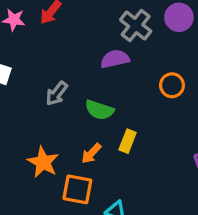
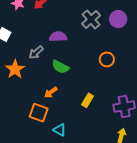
purple semicircle: (115, 59) -> (58, 37), moved
yellow rectangle: (128, 141) -> (87, 100), moved
orange star: (43, 162) -> (15, 69), moved

